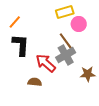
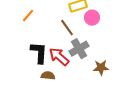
brown line: (66, 41) -> (67, 28), moved
black L-shape: (21, 45) -> (39, 53), moved

